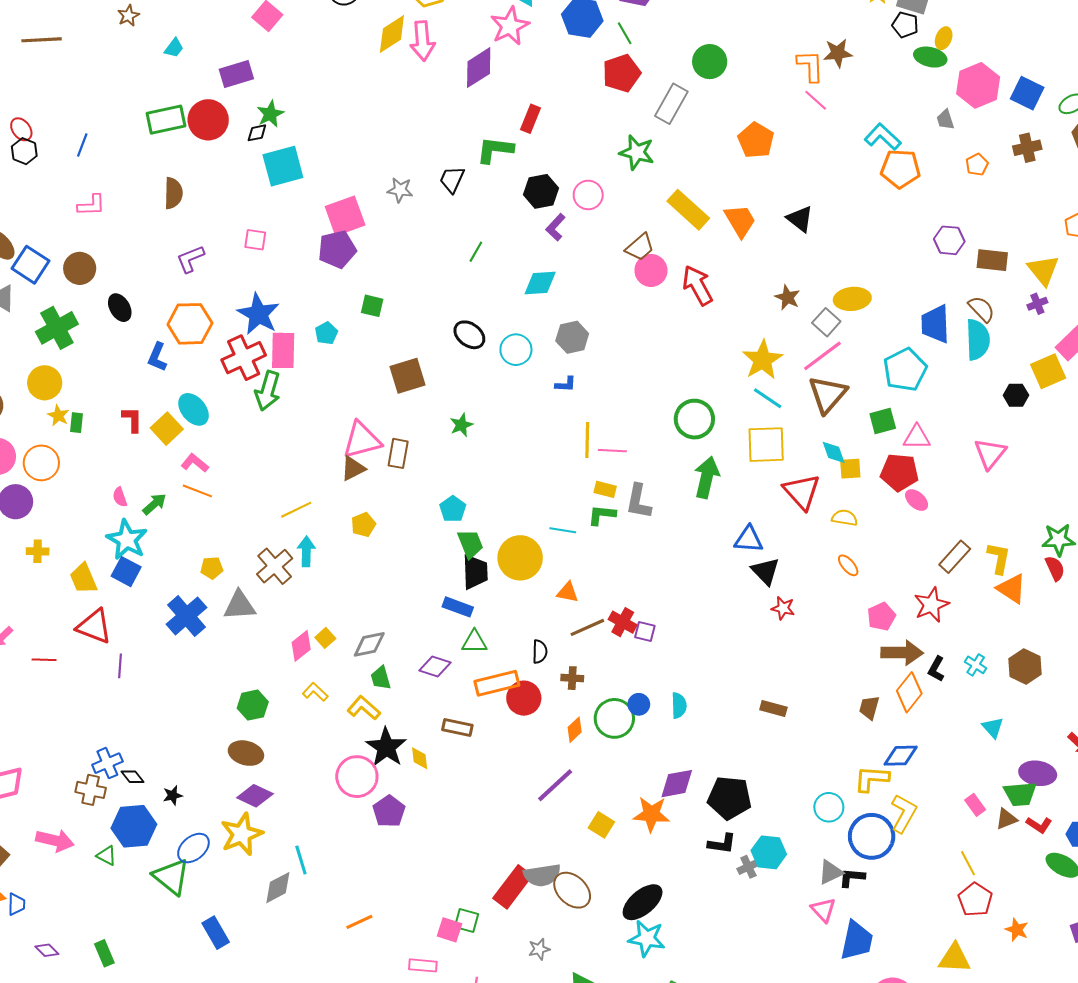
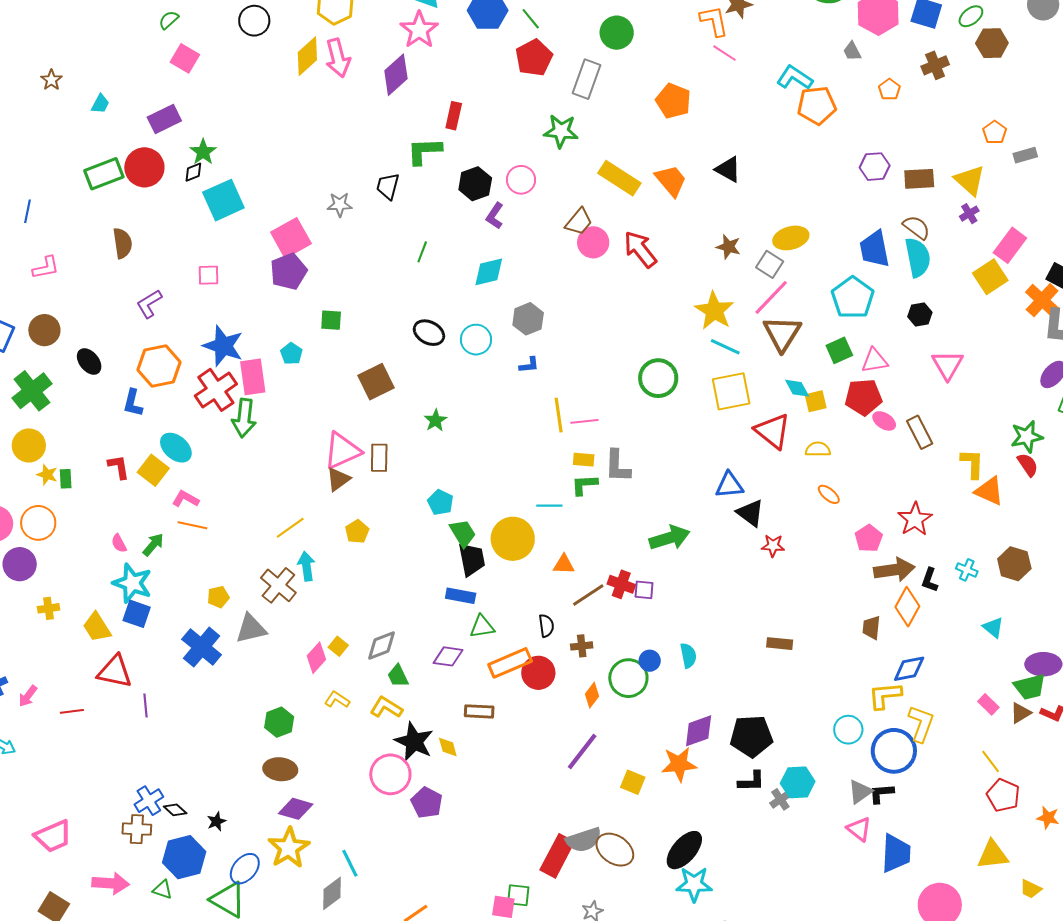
black hexagon: (1016, 395) -> (920, 314), moved
green arrow: (707, 477) -> (670, 538), moved, turned 69
brown rectangle: (955, 557) -> (920, 432), moved, turned -60

